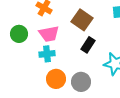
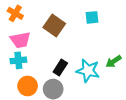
black rectangle: (88, 45) -> (60, 68), moved

